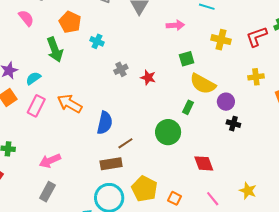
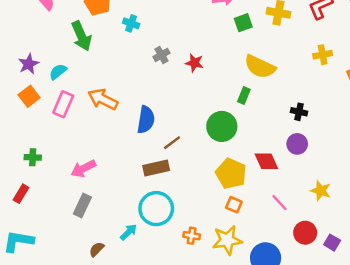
green square: (187, 59) -> (243, 23), moved
purple circle: (226, 102) -> (297, 144), moved
yellow pentagon: (144, 189) -> (231, 174), moved

